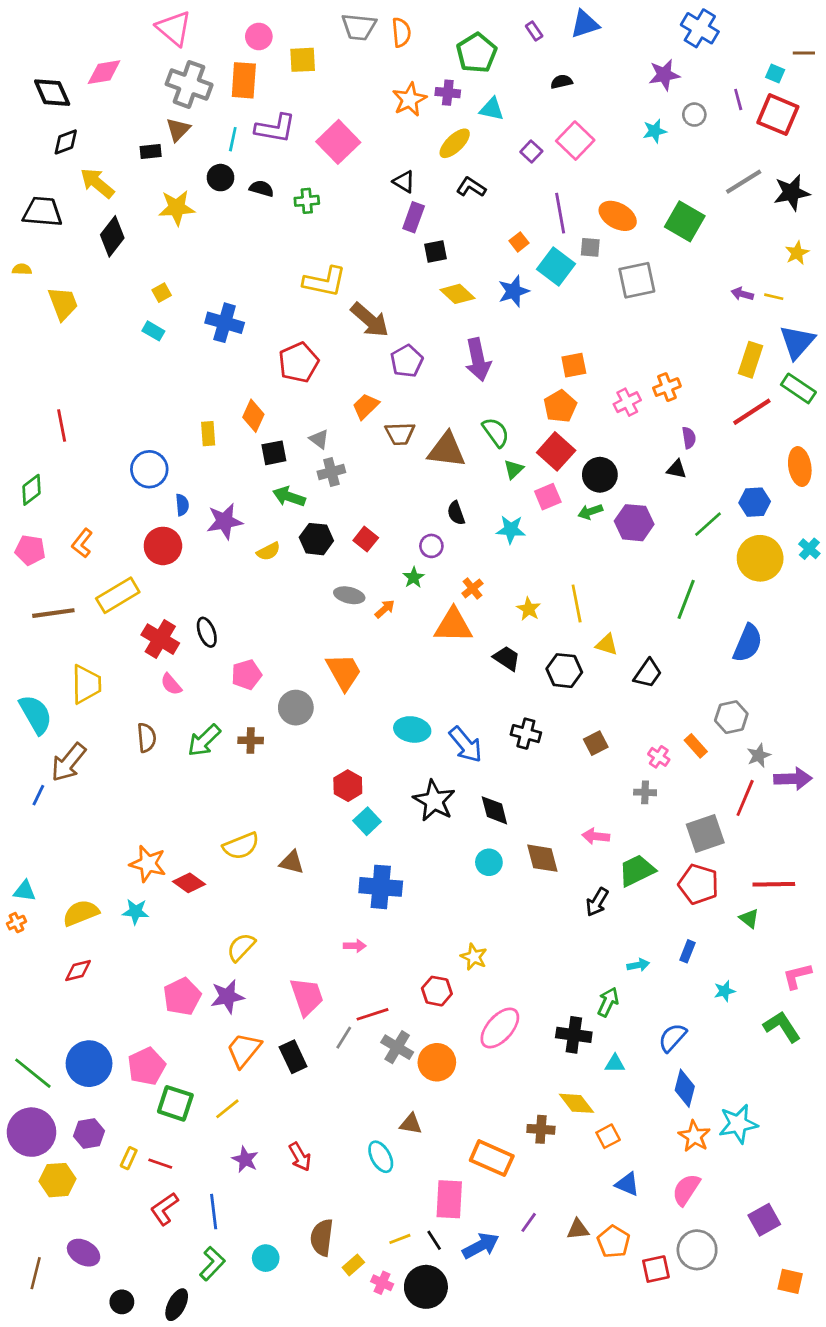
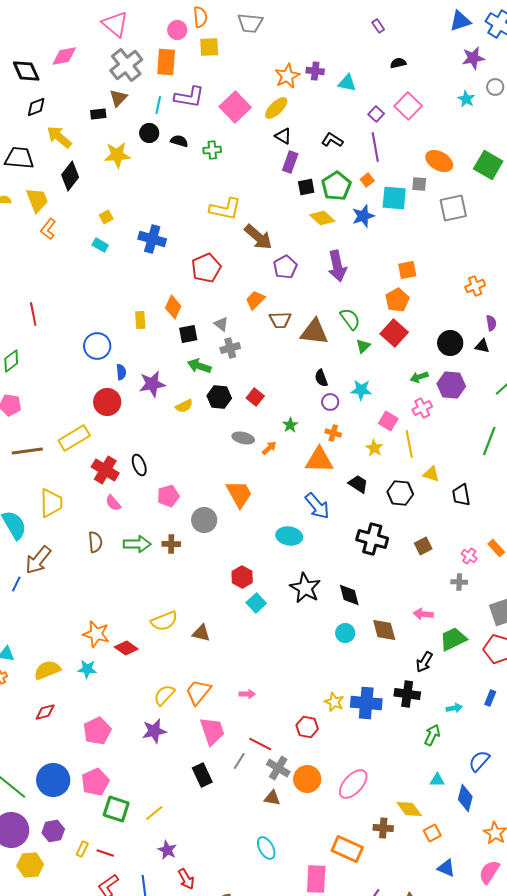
blue triangle: (585, 24) -> (460, 21), moved
orange semicircle: (401, 32) -> (200, 17), moved
green pentagon: (477, 53) -> (336, 186), moved
gray cross: (189, 84) -> (126, 65), turned 32
cyan star: (655, 131) -> (466, 99), turned -30
yellow ellipse: (455, 143) -> (276, 108), moved
purple line: (560, 213) -> (375, 147), moved
cyan square: (556, 267) -> (394, 198), turned -32
yellow trapezoid: (63, 304) -> (37, 200), moved
pink cross: (627, 402) -> (422, 408), moved
black circle: (600, 475) -> (450, 343), moved
pink square: (548, 497) -> (388, 421), moved, turned -36
orange L-shape: (82, 543) -> (48, 229), moved
purple circle: (431, 546) -> (330, 402), moved
orange cross: (472, 588) -> (333, 433), turned -35
black trapezoid: (648, 673) -> (461, 495), turned 135
black cross: (526, 734) -> (372, 539), size x1.4
green arrow: (204, 740) -> (137, 544), turned -136
blue arrow: (466, 745) -> (317, 506), moved
blue cross: (381, 887) -> (366, 703), moved
pink pentagon: (182, 997) -> (97, 731), moved
red line: (373, 1014) -> (260, 744), turned 45
pink ellipse: (500, 1028) -> (353, 784), moved
black cross: (574, 1035) -> (407, 694), moved
orange trapezoid: (244, 1050) -> (198, 692), moved
blue diamond: (685, 1088) -> (465, 798), moved
brown triangle: (411, 1124) -> (272, 798), moved
red arrow: (300, 1157) -> (186, 879), moved

